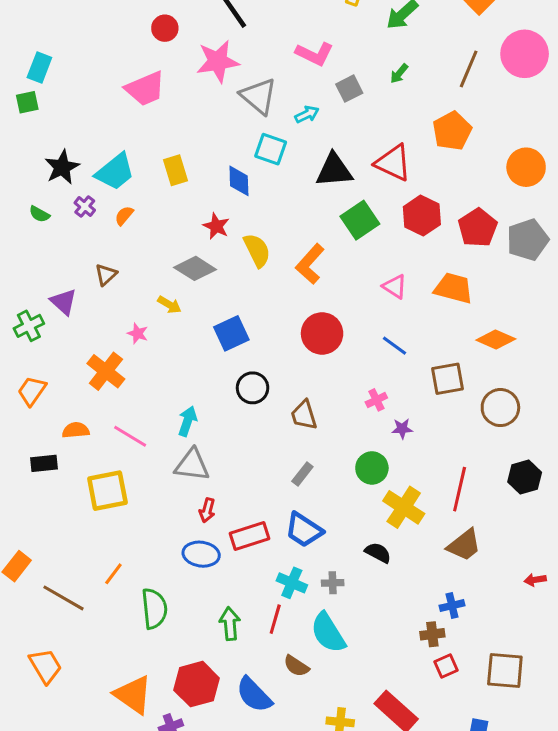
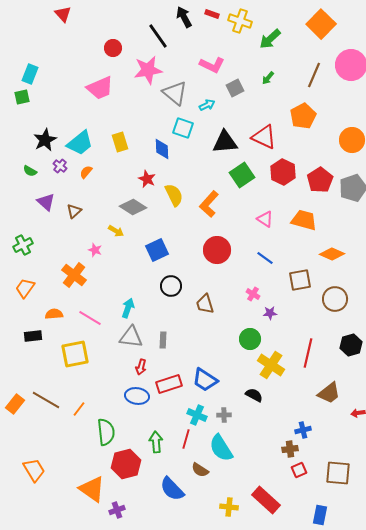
purple triangle: (64, 302) -> (46, 202), moved
pink cross: (376, 400) -> (253, 294), turned -32
gray rectangle: (302, 474) -> (163, 340), moved, turned -35
brown trapezoid: (464, 545) -> (329, 393), moved
brown line: (64, 598) -> (46, 400), moved
red hexagon: (197, 684) -> (126, 464), moved

